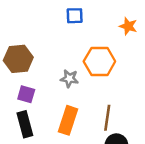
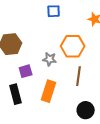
purple square: (26, 94) -> (26, 71), moved, turned -32
brown line: (107, 118) -> (79, 76), moved

